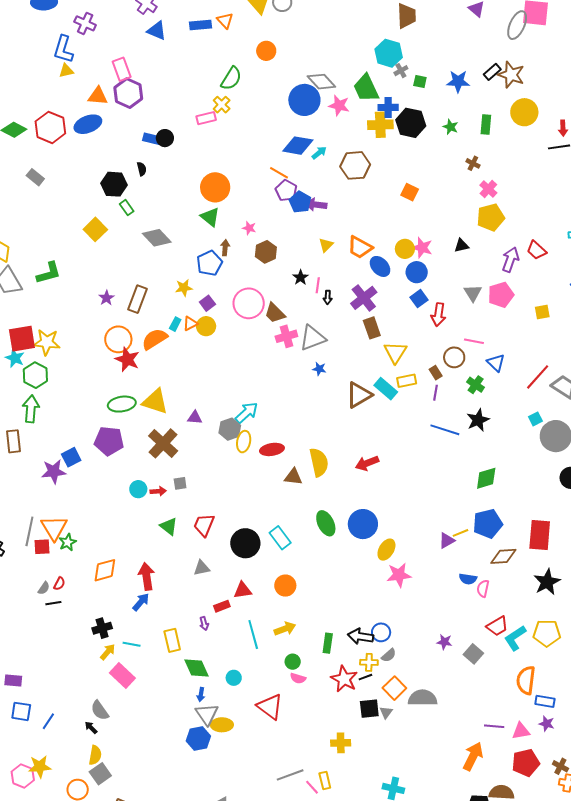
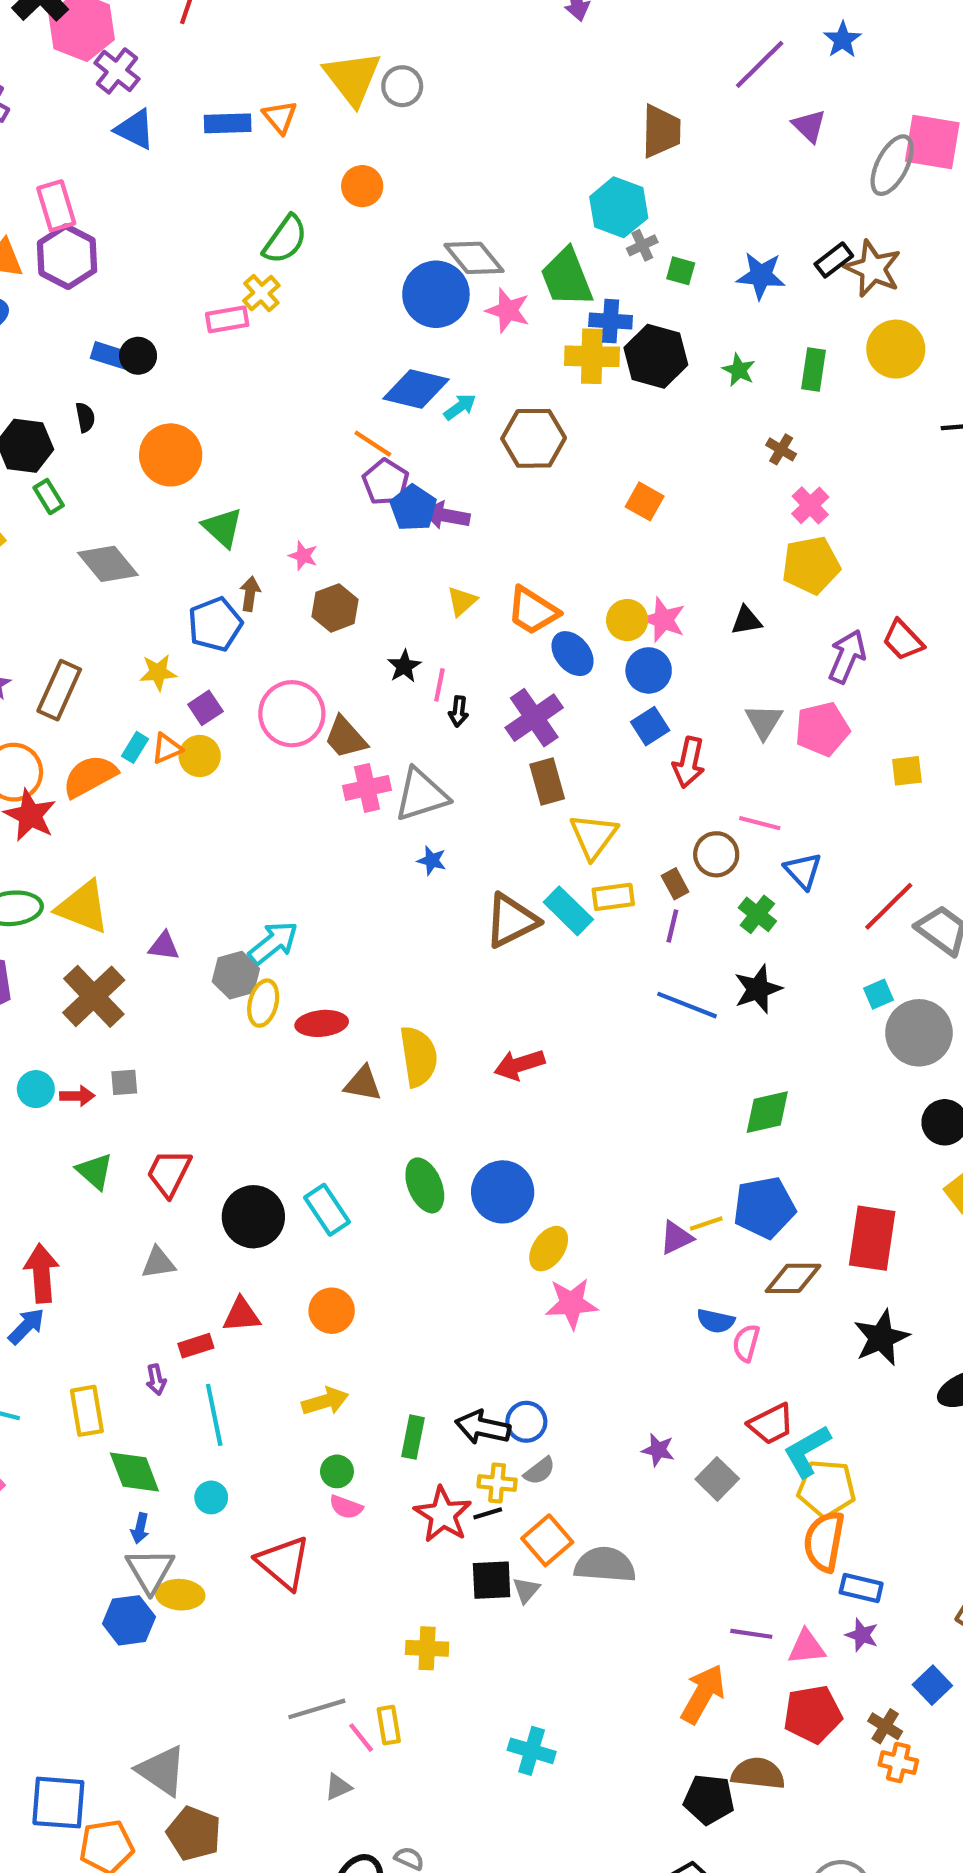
orange circle: (215, 187) -> (171, 455), moved
yellow pentagon: (547, 633) -> (826, 1489), moved
cyan line: (253, 635) -> (214, 1415), moved

